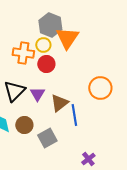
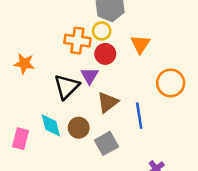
orange triangle: (67, 38) -> (140, 44), moved, size x0.7
purple triangle: (37, 94) -> (90, 76), moved
brown triangle: (59, 103) -> (108, 102), moved

